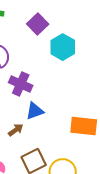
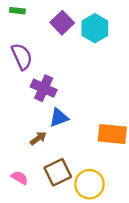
cyan hexagon: (63, 47) -> (95, 28), moved

